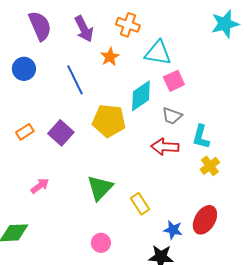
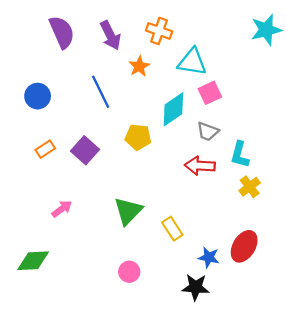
blue circle: (24, 69) -> (38, 96), moved
yellow pentagon: (109, 121) -> (138, 137), size x0.7

